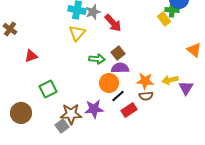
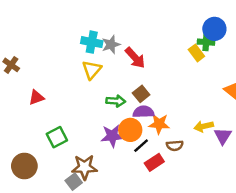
orange star: (145, 81) -> (159, 124), moved
purple star: (94, 109) -> (112, 136), moved

